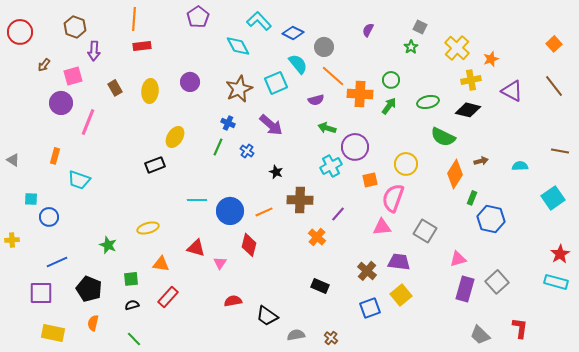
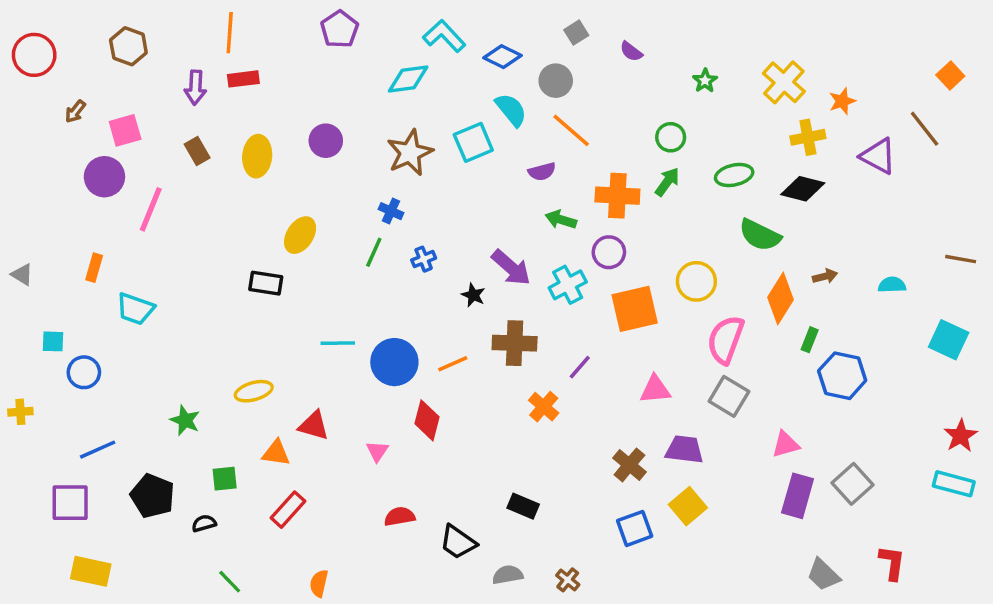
gray square: (420, 27) -> (576, 33), moved, turned 32
purple semicircle: (368, 30) -> (631, 51), turned -80
cyan diamond: (238, 46) -> (408, 79), turned -70
purple arrow: (94, 51) -> (195, 88), moved
brown line: (554, 86) -> (925, 129), moved
orange cross: (360, 94) -> (617, 196), moved
purple arrow: (271, 125) -> (511, 268), moved
purple circle: (355, 147) -> (609, 252), size x0.7
blue cross: (247, 151) -> (424, 259), turned 32
black rectangle: (155, 165) -> (266, 283), turned 30
orange square: (370, 180) -> (635, 309), size x1.8
pink semicircle: (393, 198) -> (726, 340), moved
cyan square: (553, 198) -> (949, 340), turned -30
red triangle: (196, 248) -> (314, 425), moved
black rectangle: (320, 286) -> (523, 506), moved
black semicircle: (132, 305) -> (204, 523), moved
orange semicircle: (93, 323) -> (319, 583), moved

